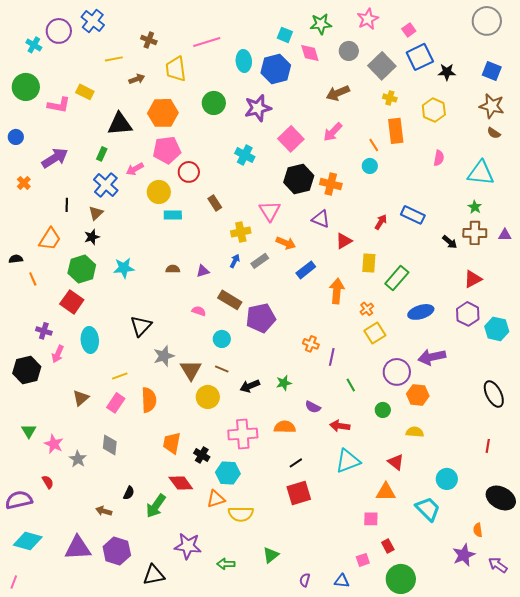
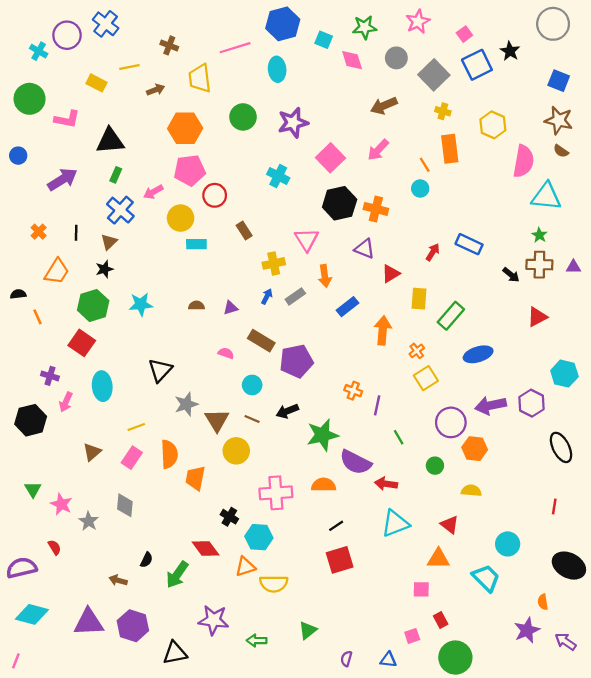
blue hexagon: (276, 69) -> (283, 24), moved
black star: (447, 72) -> (510, 51), moved, turned 30
yellow rectangle: (85, 92) -> (97, 83), moved
black triangle: (120, 124) -> (110, 141), moved
pink semicircle: (439, 158) -> (524, 161), moved, size x1.8
orange cross: (24, 183) -> (39, 232), moved
orange arrow: (286, 243) -> (325, 276), turned 60
purple hexagon: (468, 314) -> (531, 403), moved
green star: (284, 383) -> (323, 435), size x1.8
black arrow: (250, 386) -> (287, 411), moved
purple semicircle: (313, 407) -> (355, 462), size x1.8
orange trapezoid: (172, 443) -> (195, 478), moved

